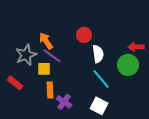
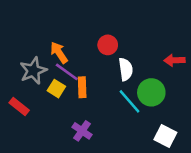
green circle: (128, 65) -> (151, 92), moved
yellow square: (44, 69) -> (56, 89), turned 32
orange rectangle: (50, 90) -> (82, 87), moved
white square: (99, 106) -> (165, 136), moved

